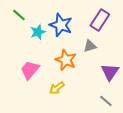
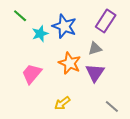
purple triangle: (110, 72) -> (95, 73), moved
yellow arrow: (57, 88) -> (62, 103), moved

